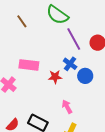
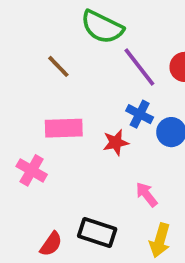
brown line: (22, 21) -> (58, 66), moved

